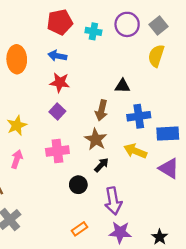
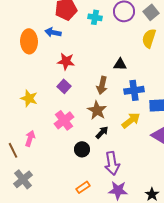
blue arrow: (57, 56) -> (53, 32), moved
yellow star: (17, 125) -> (29, 98), turned -30
pink cross: (57, 151) -> (64, 120), turned -30
yellow arrow: (135, 151) -> (131, 120), turned 120
pink arrow: (17, 159) -> (30, 138), moved

